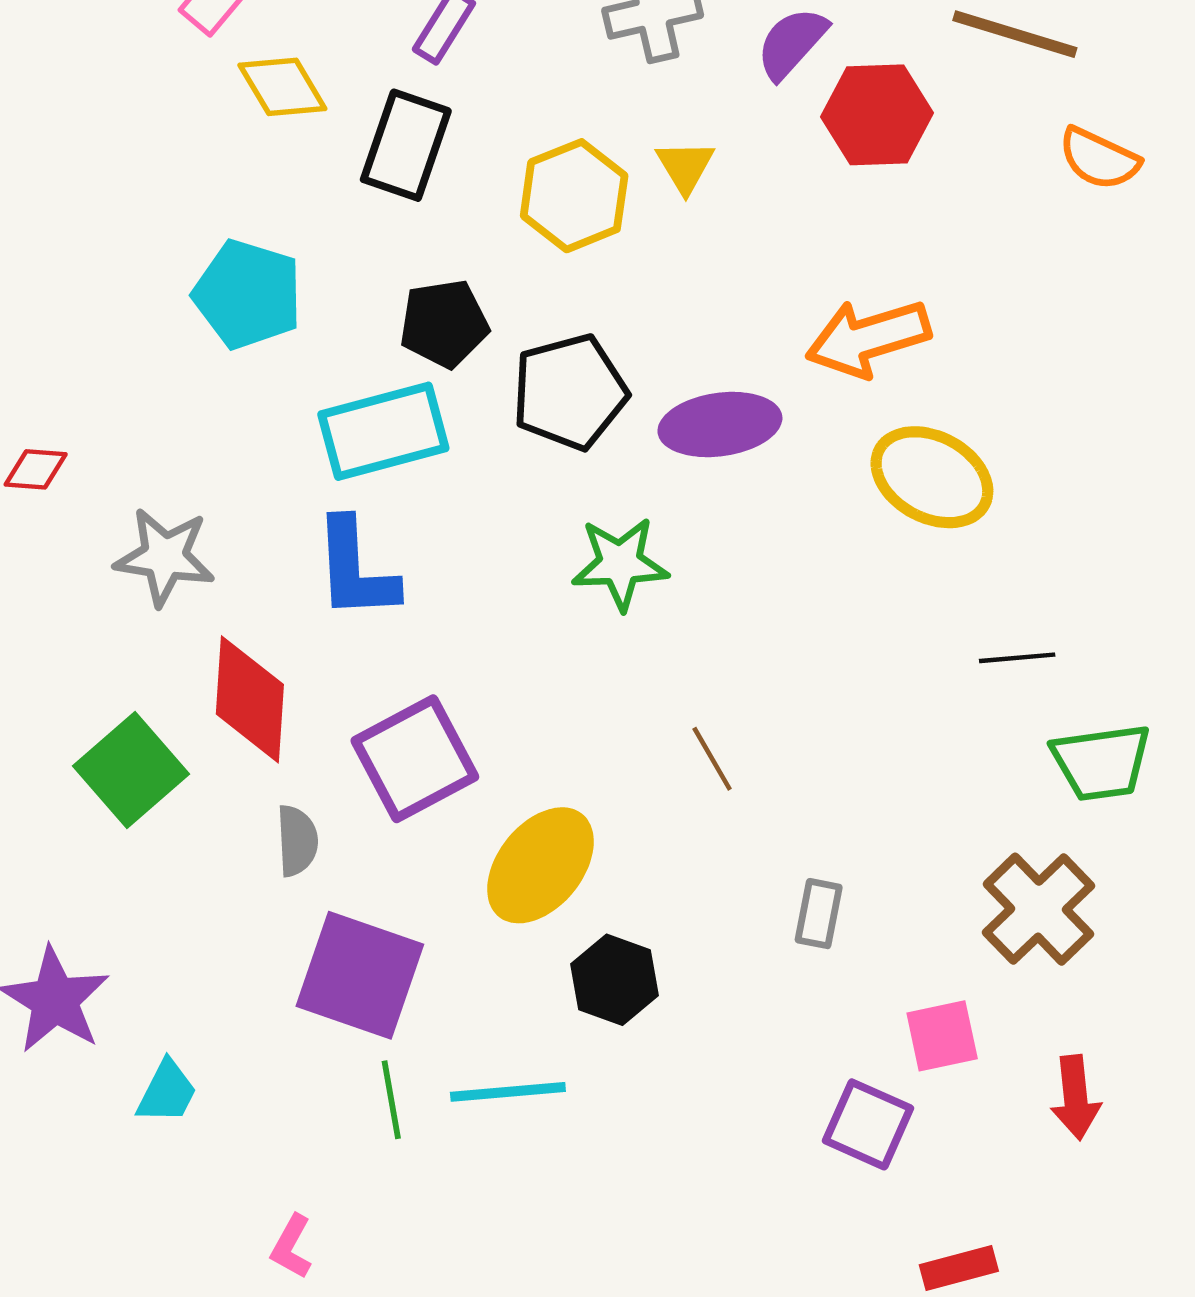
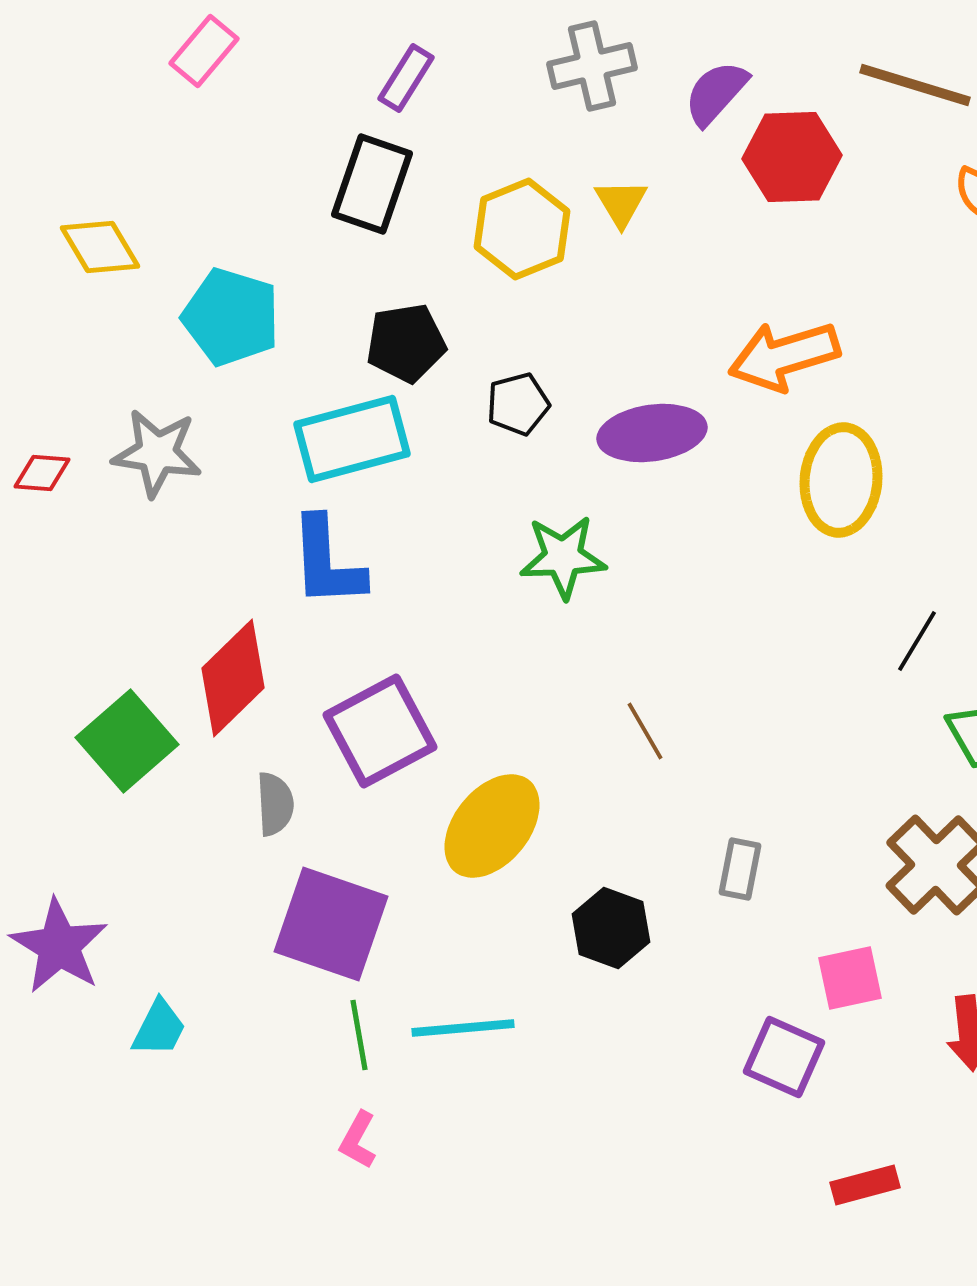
yellow diamond: (282, 87) -> (100, 247), moved
black pentagon: (570, 392) -> (518, 404), size x0.6
yellow ellipse: (932, 477) -> (841, 480), turned 67
gray star: (165, 557) -> (157, 453), moved
black line: (1017, 658) -> (917, 641), turned -54
red diamond: (250, 699) -> (233, 678), turned 42
black hexagon: (614, 980) -> (611, 928), moved
pink L-shape: (291, 1247) -> (358, 1140), moved

